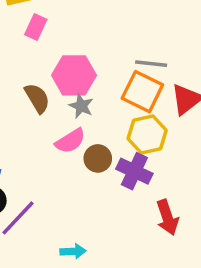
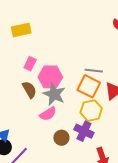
pink rectangle: (36, 27) -> (30, 64), moved
gray star: (81, 106) -> (54, 94), size x1.6
brown circle: (98, 158) -> (61, 138), moved

